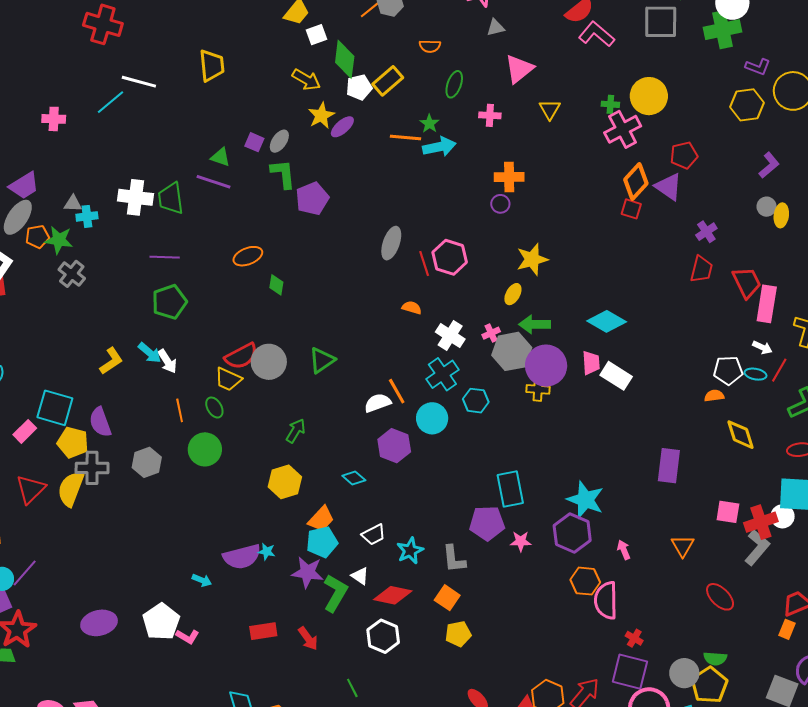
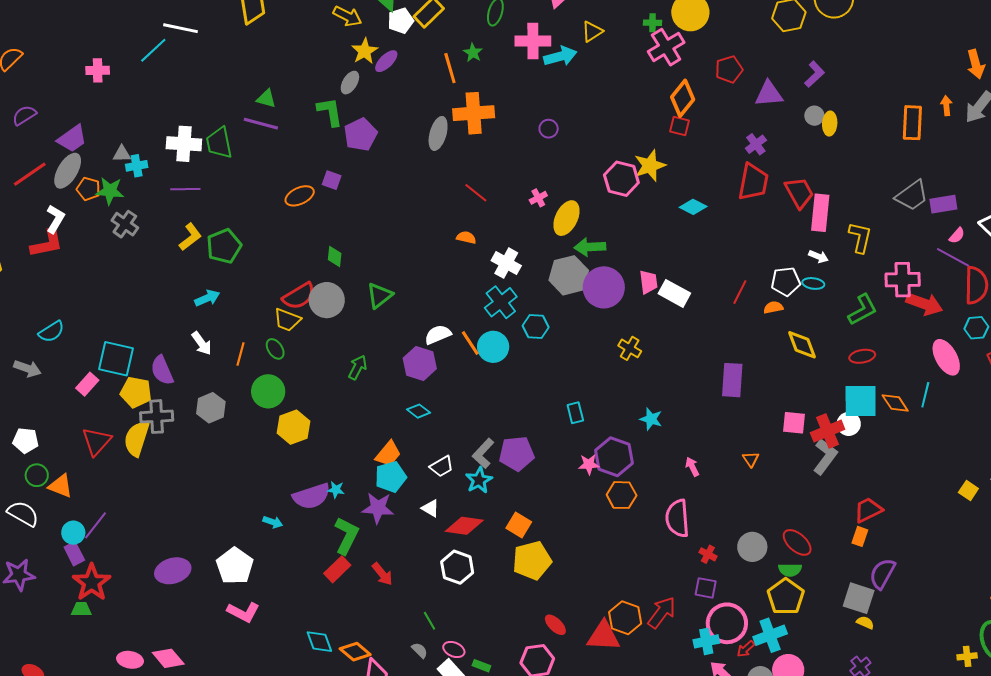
yellow triangle: (550, 109) -> (592, 31), turned 30
pink cross: (490, 115) -> (533, 41), size x1.6
orange line: (405, 138) -> (450, 68), turned 72
gray ellipse: (279, 141) -> (350, 83), moved
purple square: (254, 142) -> (332, 180), moved
cyan arrow: (439, 147) -> (560, 56), moved
orange cross: (509, 177) -> (474, 113), moved, size x1.4
purple triangle: (669, 187) -> (769, 94), moved, turned -36
orange pentagon: (37, 237) -> (88, 189), turned 30
gray ellipse: (391, 243) -> (438, 133), moved
purple line: (165, 257) -> (185, 189), moved
pink hexagon: (450, 257) -> (621, 179), moved
yellow star: (532, 259) -> (650, 166), moved
red line: (424, 263) -> (476, 193), turned -30
red trapezoid: (702, 269) -> (753, 182), size x1.4
green diamond: (276, 285) -> (335, 256), moved
yellow ellipse: (513, 294) -> (566, 218), size x1.6
cyan diamond: (607, 321) -> (693, 207), moved, size x0.7
pink cross: (491, 333) -> (538, 198), moved
cyan arrow: (150, 353) -> (207, 298), turned -60
yellow L-shape: (111, 361) -> (190, 237), moved
white arrow: (167, 361) -> (202, 343), moved
red line: (779, 370) -> (740, 292), moved
yellow cross: (538, 389) -> (630, 348), moved, turned 30
orange line: (397, 391) -> (470, 343), moved
orange line: (180, 410) -> (241, 354), turned 30
purple hexagon: (394, 446) -> (420, 363), moved
yellow hexagon: (285, 482) -> (294, 427), moved
cyan rectangle: (510, 489) -> (575, 413), size x0.6
cyan star: (585, 500) -> (651, 419), size x0.6
purple pentagon: (487, 523) -> (517, 454), moved
purple hexagon: (572, 533) -> (614, 457), moved
orange triangle: (683, 546) -> (751, 459), size x0.7
gray L-shape: (454, 559) -> (483, 453), moved, turned 52
orange hexagon: (585, 581) -> (622, 495), moved
green L-shape: (335, 593) -> (347, 536), moved
red ellipse: (720, 597) -> (797, 542), moved
red rectangle: (263, 631) -> (337, 569), turned -32
yellow pentagon: (458, 634) -> (532, 560), size x1.5
pink L-shape: (187, 637) -> (243, 612), moved, size x1.4
purple square: (630, 672) -> (706, 588), size x0.6
gray circle: (684, 673) -> (752, 547), moved

